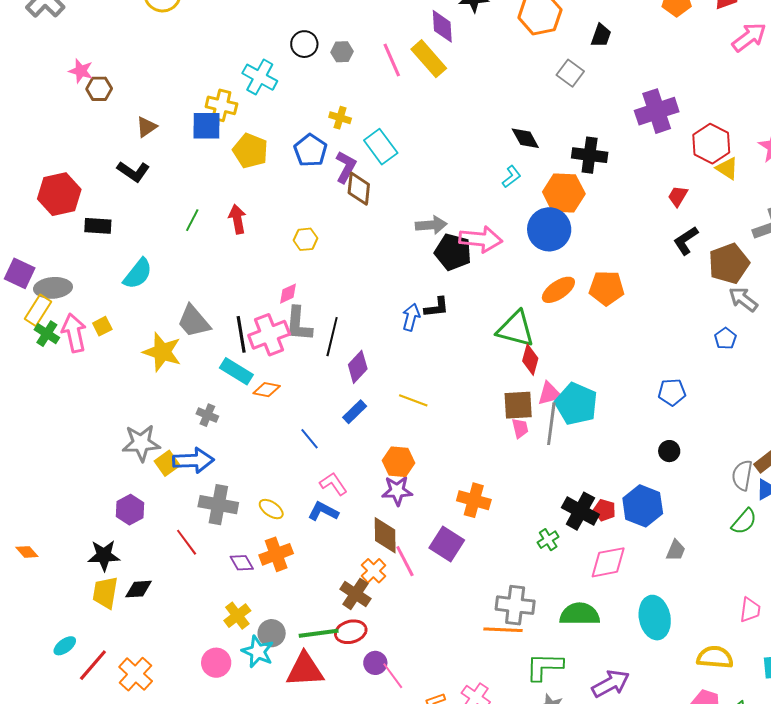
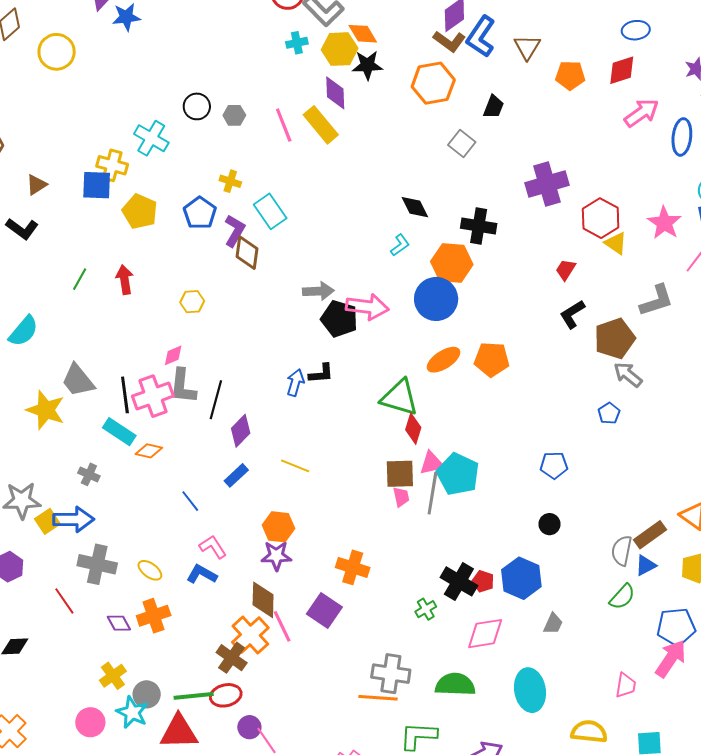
orange cross: (373, 571) -> (250, 635), size x1.5

